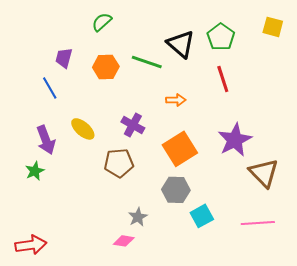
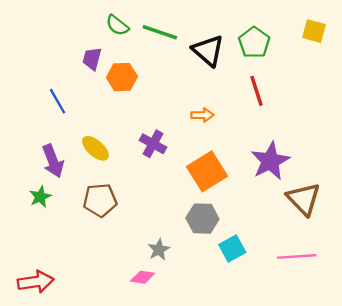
green semicircle: (102, 22) -> (117, 25), turned -100
purple trapezoid: (64, 58) -> (92, 59), moved
green line: (147, 62) -> (160, 32), moved
brown pentagon: (119, 163) -> (100, 200), moved

